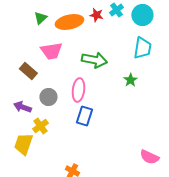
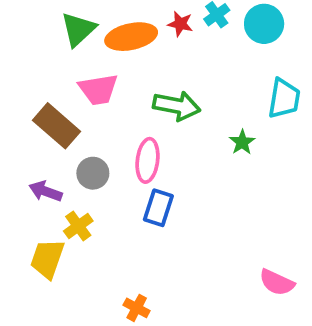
green triangle: (40, 18) -> (78, 29), size x1.5
cyan trapezoid: (142, 48) -> (284, 99), moved
brown rectangle: (28, 71) -> (56, 126), size x1.4

